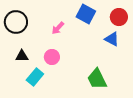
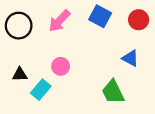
pink arrow: (58, 28) -> (59, 21), moved, size x1.5
blue triangle: (112, 39) -> (130, 58), moved
black triangle: (22, 56) -> (20, 74), moved

